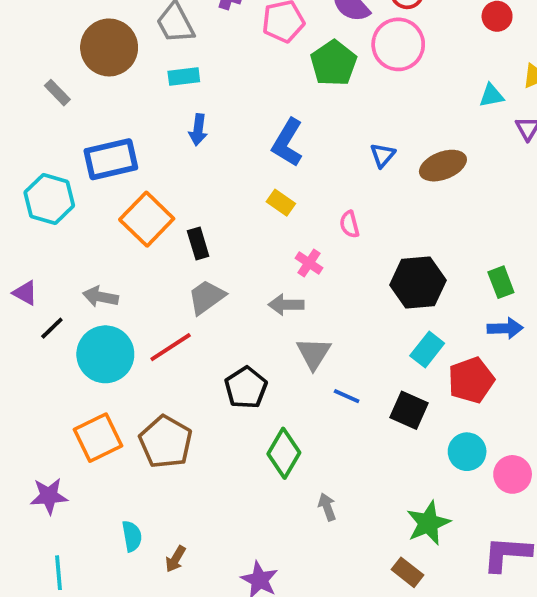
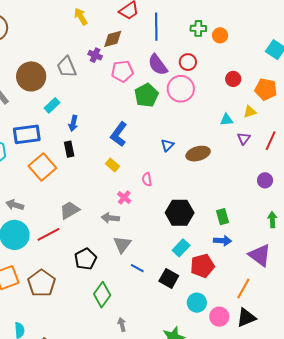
cyan rectangle: (184, 76) -> (52, 105), moved, turned -42
black rectangle: (198, 244) -> (69, 149), moved

